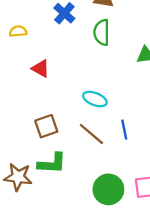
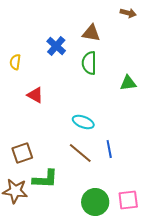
yellow semicircle: (18, 31) -> (15, 62), turned -77
brown square: (46, 126) -> (22, 153), moved

